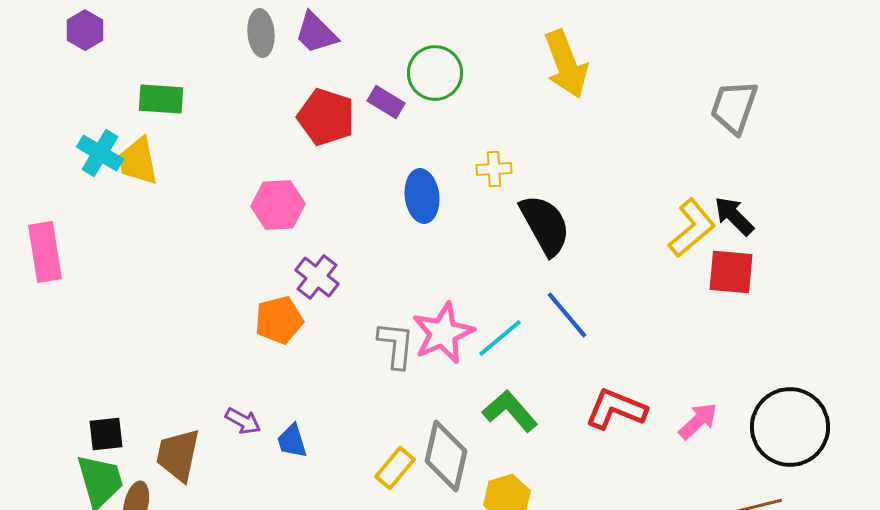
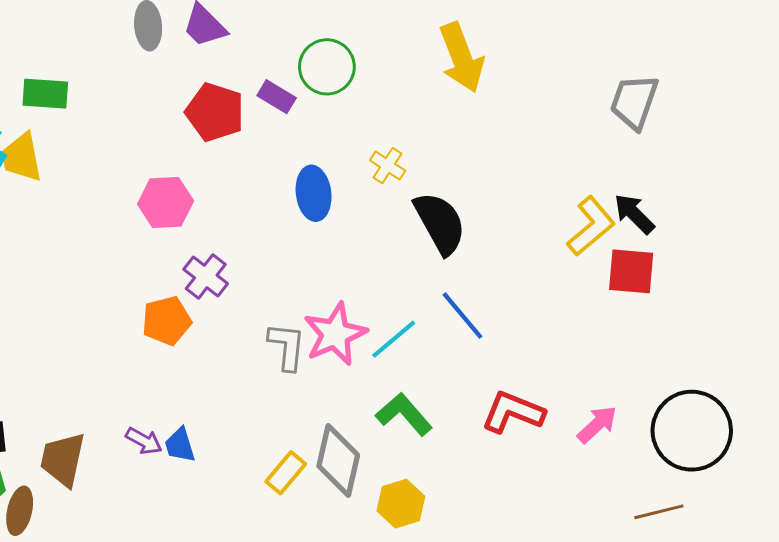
yellow cross: (494, 169) -> (388, 166), turned 36
purple arrow: (243, 421) -> (144, 441), moved

